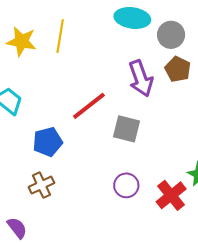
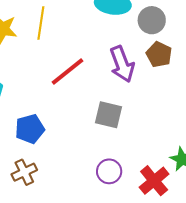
red line: (89, 106) -> (68, 72), moved

